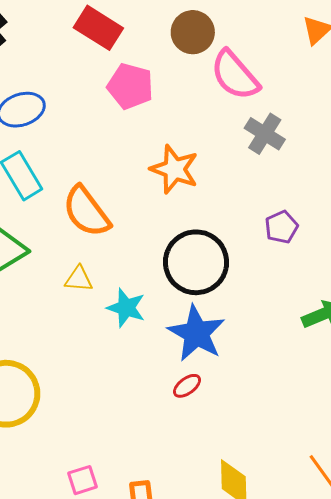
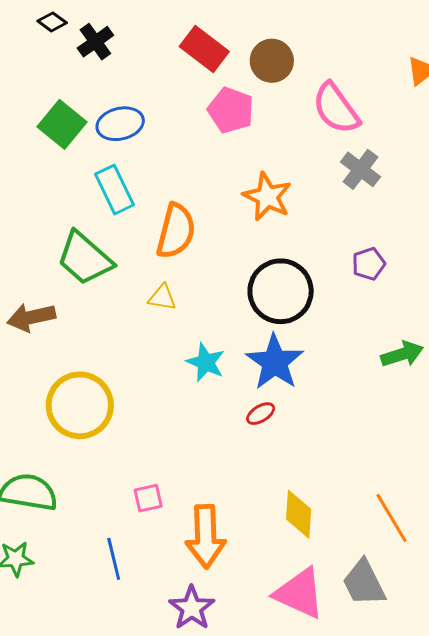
brown circle: (193, 32) -> (272, 61), moved
orange semicircle: (86, 212) -> (176, 231), turned -134
cyan star: (126, 308) -> (206, 362), moved

